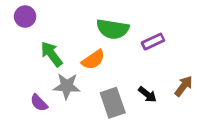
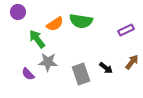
purple rectangle: (153, 42) -> (126, 30), moved
orange semicircle: (93, 60) -> (55, 24), moved

